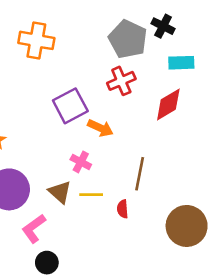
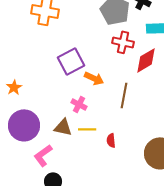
red cross: (121, 81) -> (123, 42), moved, turned 35
brown line: (140, 174) -> (124, 95), moved
brown triangle: (60, 192) -> (63, 127), turned -30

